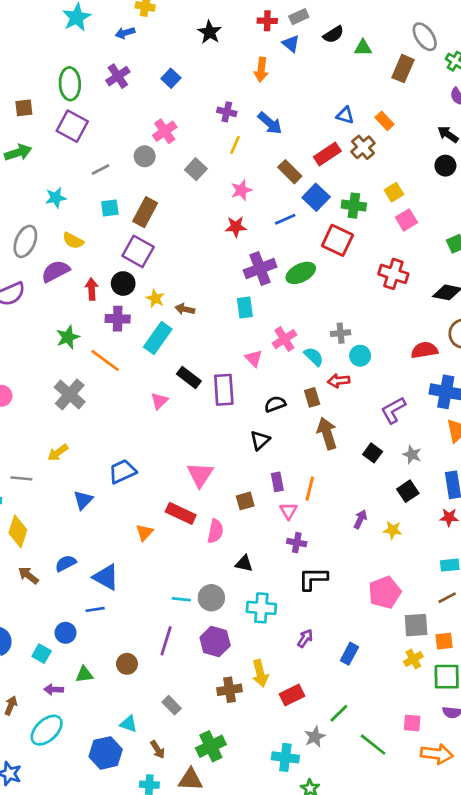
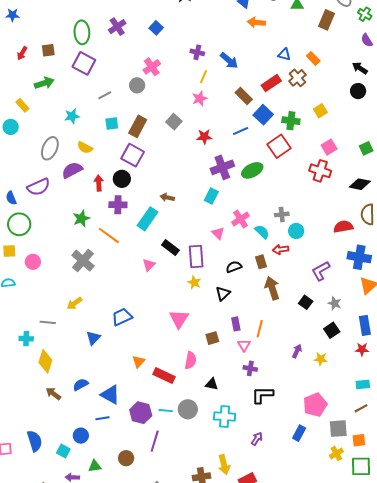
orange arrow: (261, 70) -> (256, 22), moved, turned 90
gray square: (196, 169) -> (174, 122), moved
pink star: (241, 190) -> (200, 99), moved
pink square: (406, 220) -> (329, 147), moved
red square: (337, 240) -> (279, 146), turned 30
yellow star: (155, 298) -> (194, 282), moved
cyan rectangle: (245, 307) -> (211, 196), turned 35
red rectangle: (181, 513) -> (164, 375), moved
purple hexagon: (215, 641) -> (141, 413), moved
blue rectangle: (349, 654) -> (299, 433), moved

